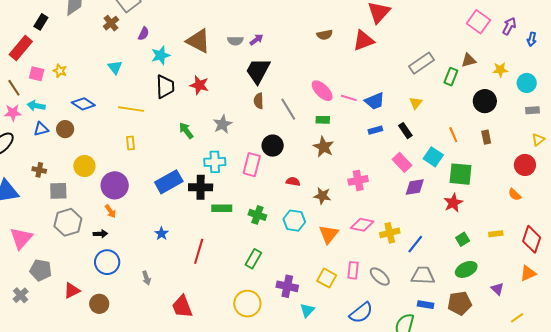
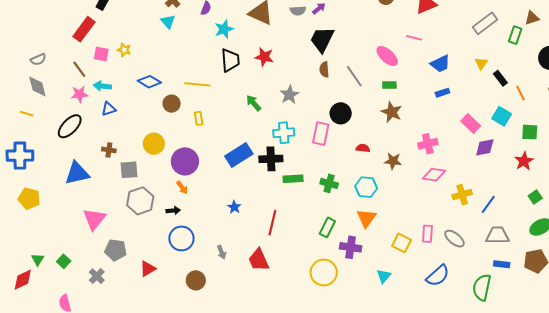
cyan triangle: (115, 67) -> (168, 22), moved
pink line: (349, 98) -> (414, 38), moved
brown circle: (65, 129) -> (172, 104), moved
black rectangle: (405, 131) -> (500, 78), moved
green square: (460, 174) -> (530, 132), size x0.7
pink diamond: (362, 225) -> (434, 175), moved
orange triangle: (329, 234) -> (366, 218), moved
purple cross: (287, 286) -> (351, 247), moved
brown circle: (99, 304) -> (196, 280), moved
red trapezoid: (182, 307) -> (259, 260), moved

